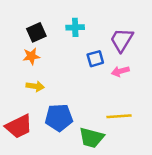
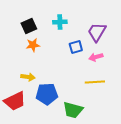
orange star: (31, 56) -> (33, 45), moved
yellow arrow: (35, 86) -> (28, 77), moved
yellow line: (119, 116) -> (95, 82), moved

